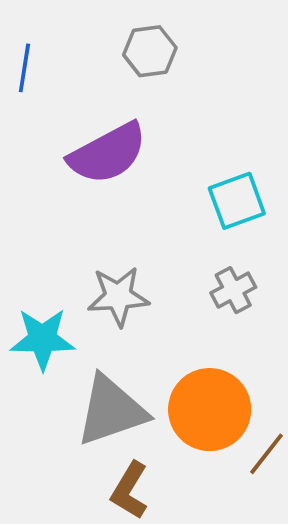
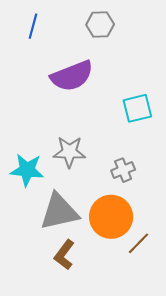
gray cross: (233, 290) -> (123, 170), moved

